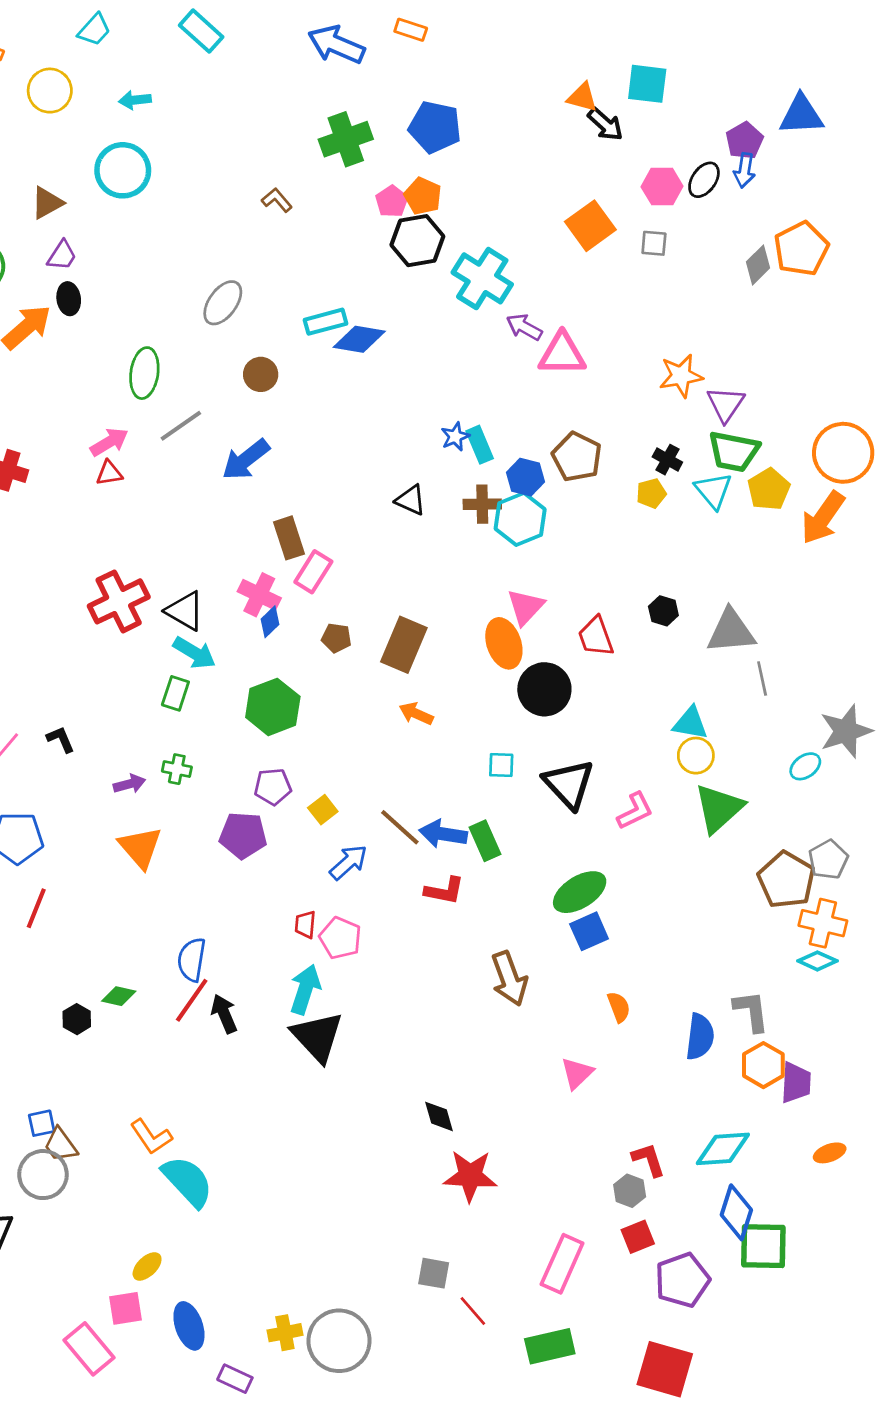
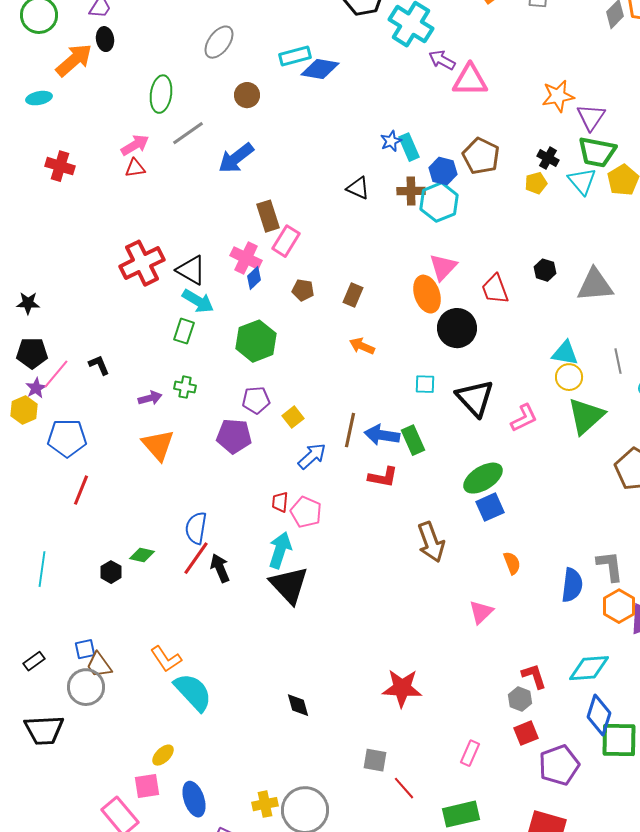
brown rectangle: (404, 645) -> (353, 295), size x0.6
gray line: (762, 679) -> (618, 361), moved
brown line: (400, 827) -> (350, 430), turned 60
black diamond: (439, 1116) -> (298, 705), moved
pink rectangle: (562, 1264) -> (470, 753), size x0.6

